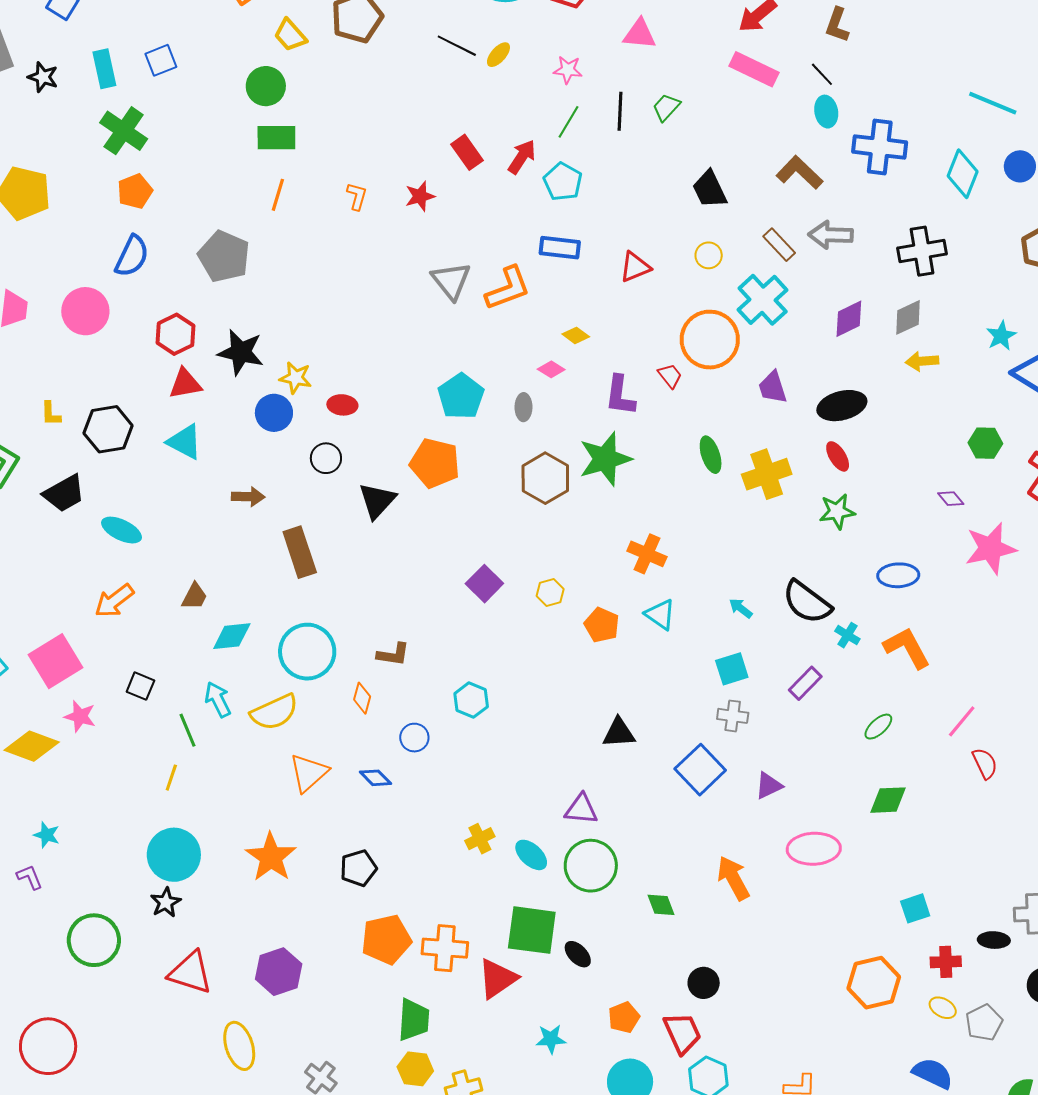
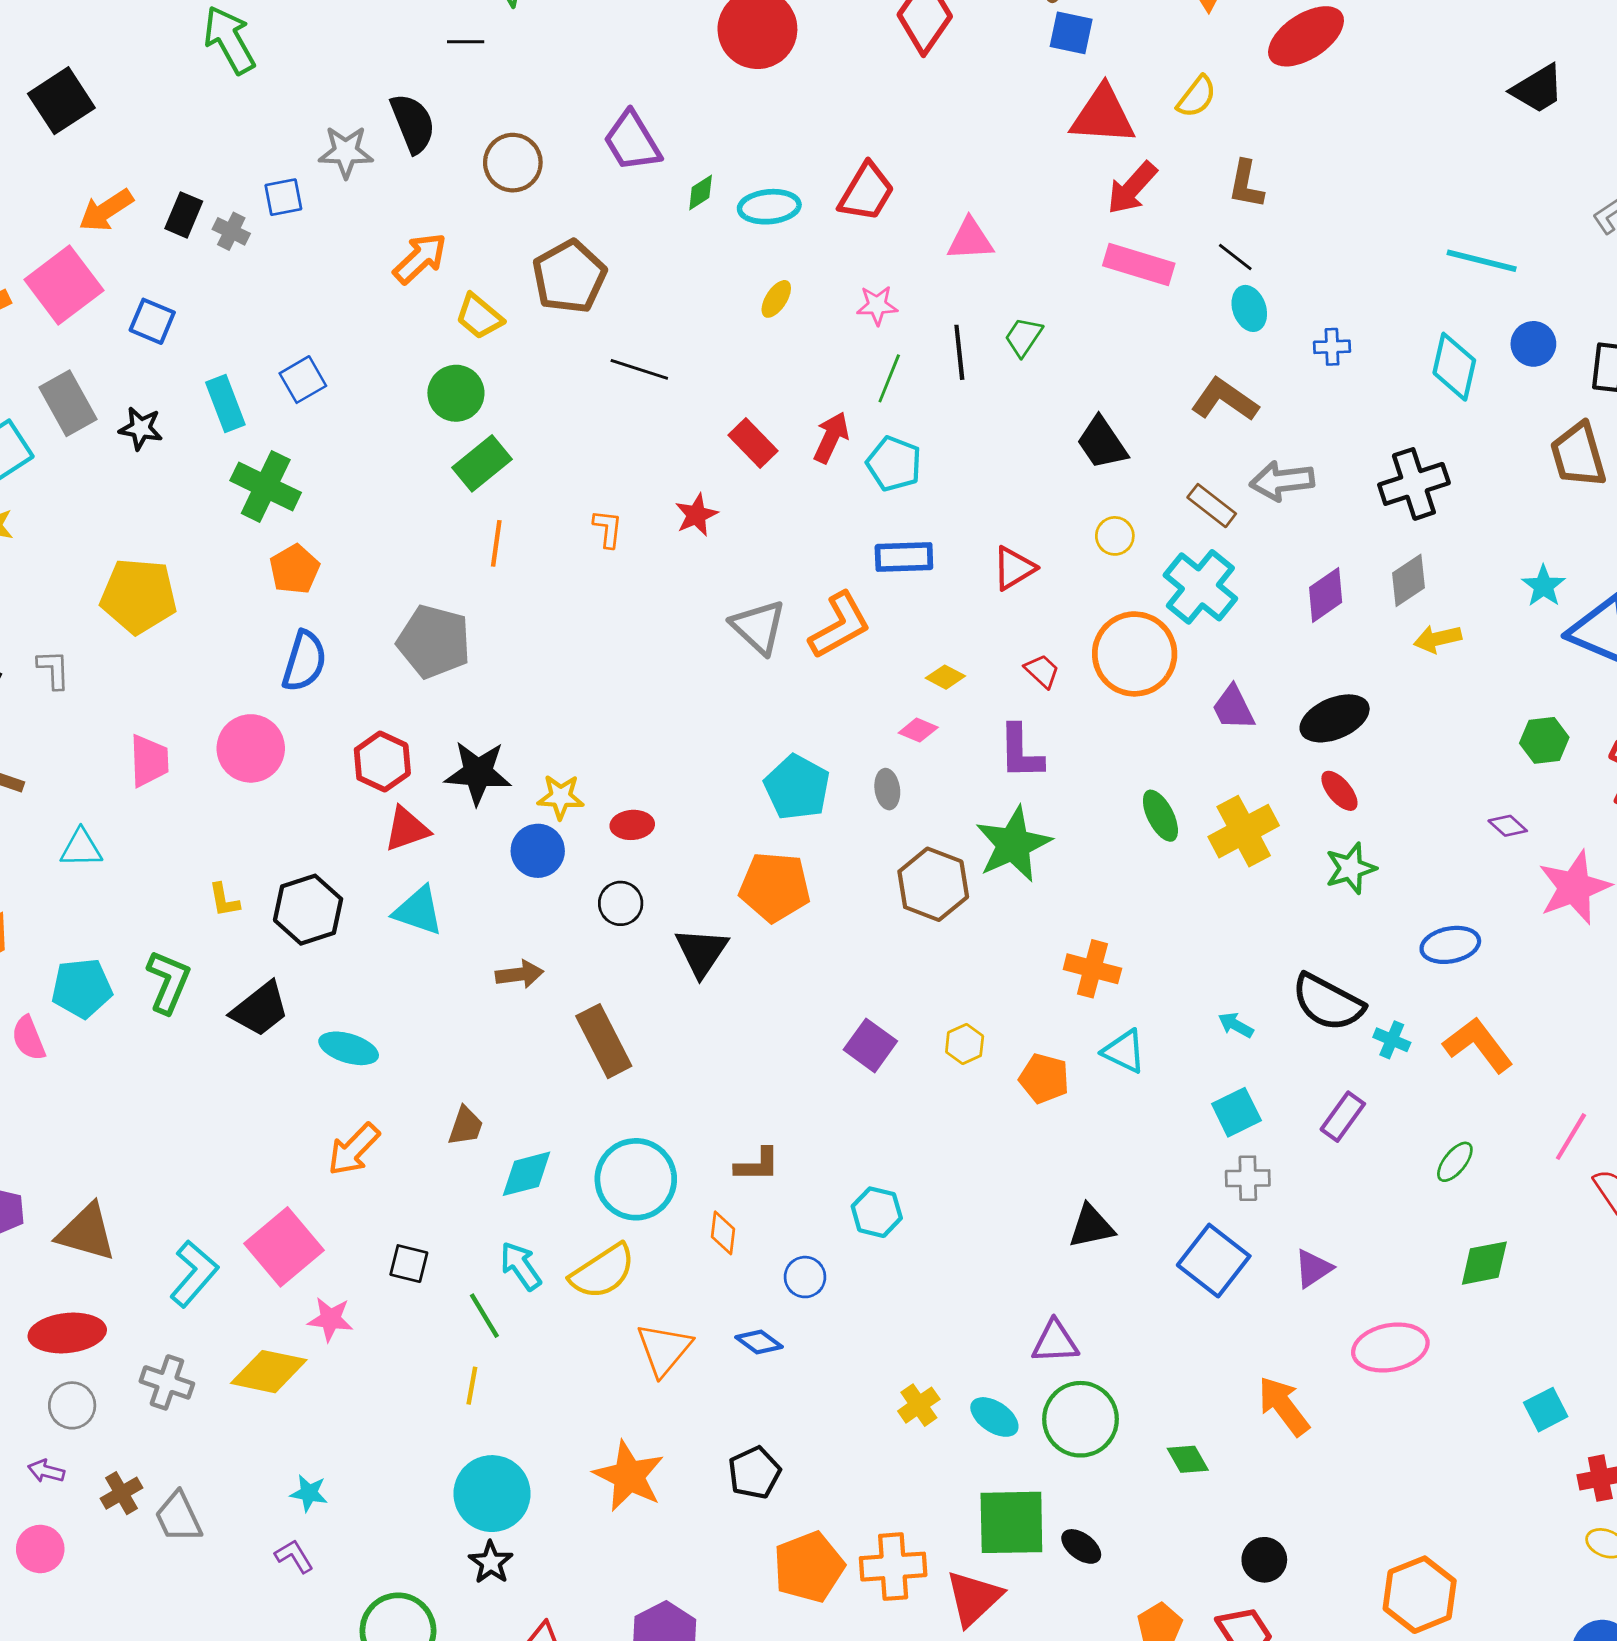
black line: (457, 46) -> (639, 369), moved
green rectangle: (276, 138) -> (482, 463), turned -30
blue cross: (880, 147) -> (1332, 347), size x0.5
red trapezoid: (670, 376) -> (1042, 671), moved
orange hexagon: (874, 983) -> (1420, 1595), moved

